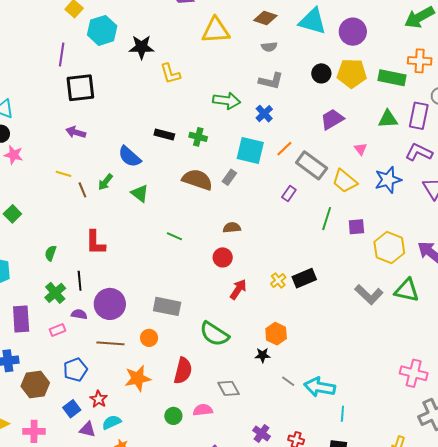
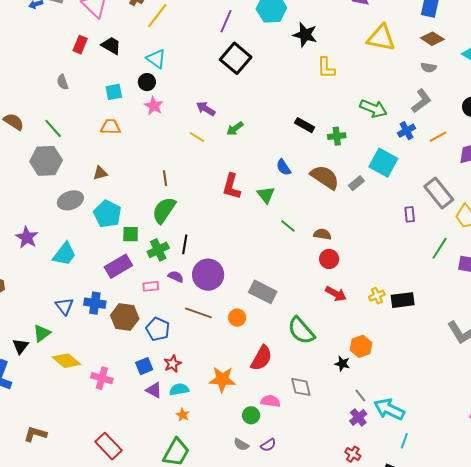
gray L-shape: (271, 81) -> (421, 101), turned -65
black square: (80, 88) -> (236, 58), turned 32
purple arrow: (76, 132) -> (206, 109), moved
green cross: (198, 137) -> (337, 136), turned -36
orange line: (284, 149) -> (438, 137), moved
blue semicircle: (130, 157) -> (284, 167), moved, size x0.7
green arrow: (105, 182) -> (235, 129), moved
brown line: (82, 190) -> (165, 178), moved
green triangle: (140, 193) -> (266, 195), moved
purple rectangle: (289, 194) -> (410, 214), turned -56
green square: (12, 214) -> (131, 234), moved, turned 30
brown semicircle: (232, 228) -> (322, 234), moved
red L-shape: (95, 242) -> (231, 186), moved
green semicircle: (51, 253) -> (164, 210), size x1.8
red arrow: (238, 289) -> (336, 294), turned 70
purple rectangle: (21, 319) -> (118, 266), turned 48
blue pentagon: (75, 370) -> (158, 329), turned 30
orange star: (138, 378) -> (222, 379), moved
brown hexagon: (35, 385) -> (125, 317), moved
green circle: (173, 416) -> (251, 415), moved
purple cross: (262, 433) -> (358, 417), moved

